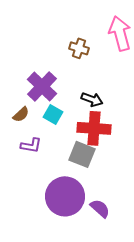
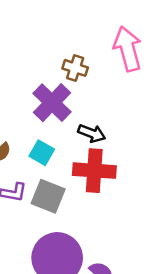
purple cross: (42, 86) -> (52, 103), moved
gray square: (82, 154) -> (48, 196), moved

